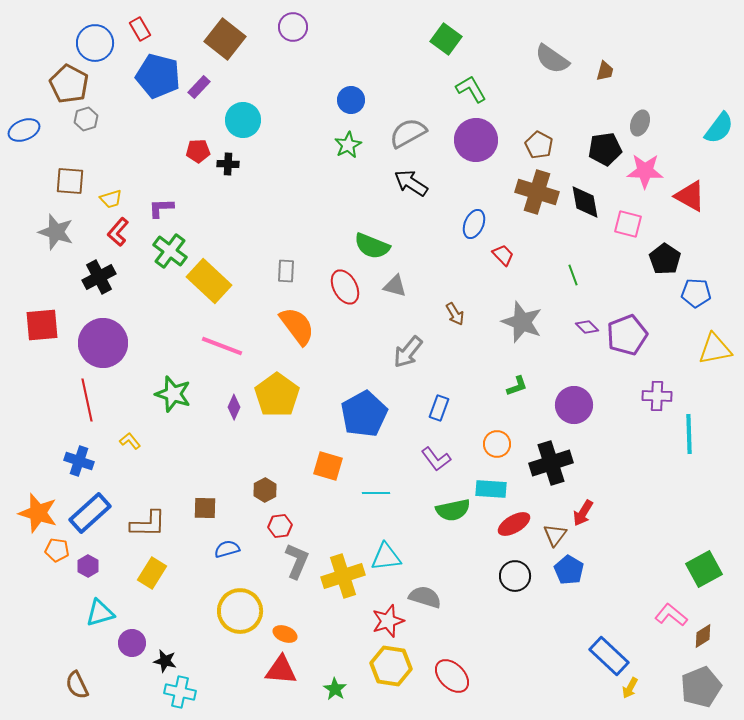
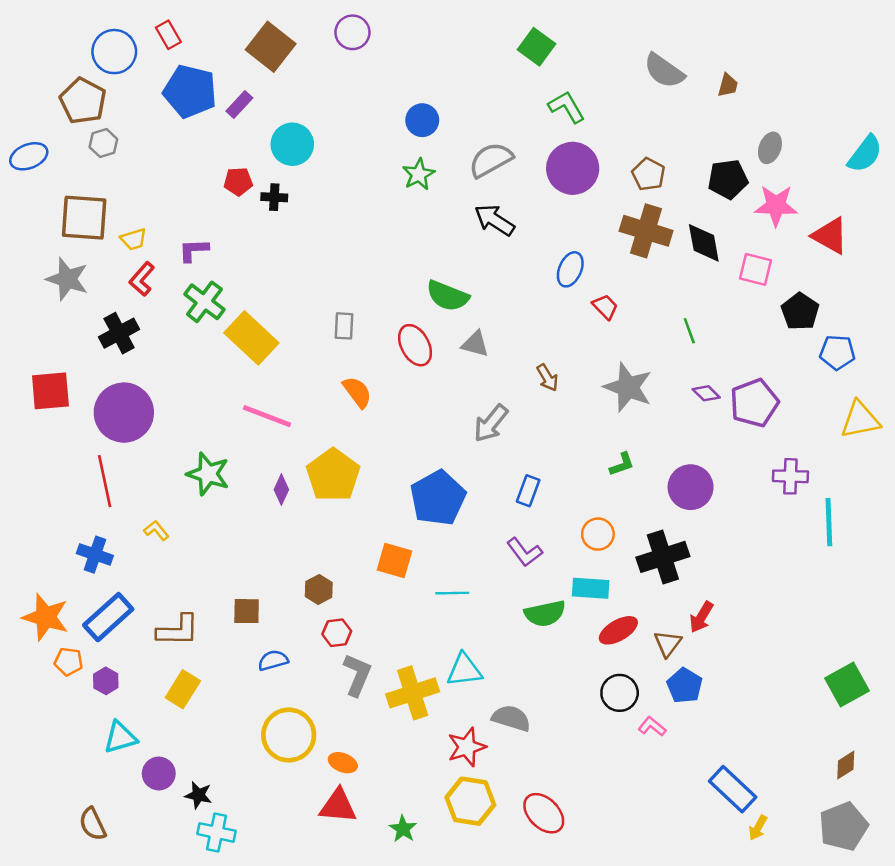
brown square: (70, 181) -> (84, 218), size x1.4
orange semicircle: (297, 326) -> (357, 392), size x0.7
pink L-shape: (671, 615) -> (652, 727), moved, size x0.7

